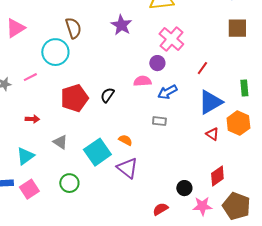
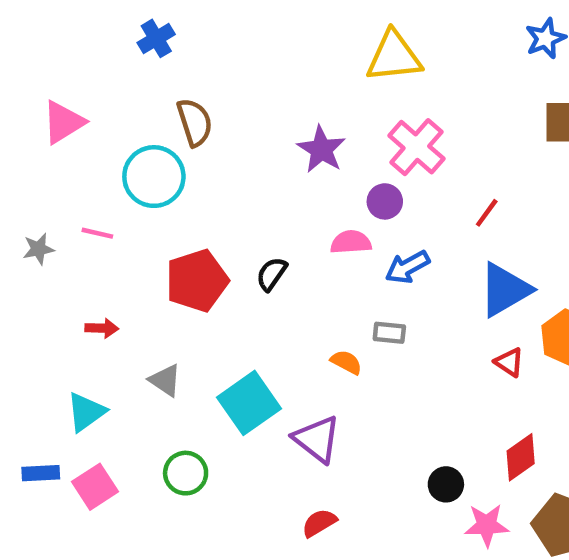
purple star: (121, 25) -> (321, 149), moved
pink line: (30, 77) -> (97, 233), turned 40
orange semicircle: (125, 140) -> (346, 362), moved
red semicircle: (160, 209) -> (319, 523), moved

